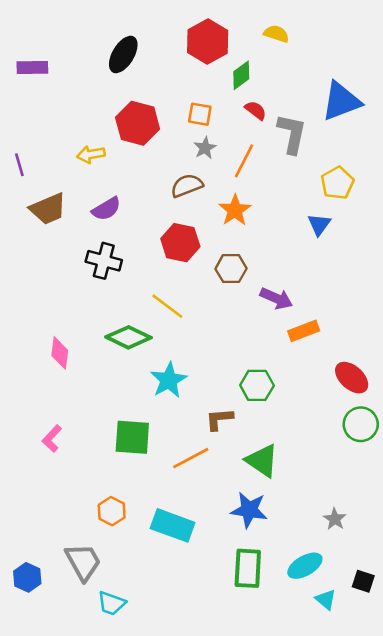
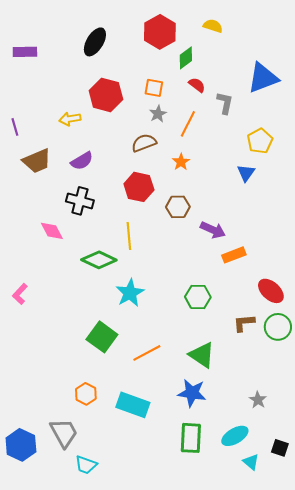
gray L-shape: (292, 134) -> (225, 103), size x0.7
orange star: (235, 210) -> (181, 162), size x0.7
yellow line: (167, 306) -> (129, 236), turned 48
pink diamond: (60, 353) -> (52, 231), moved, turned -35
brown L-shape: (219, 419) -> (244, 323), moved
green square: (132, 437) -> (102, 337), turned 32
pink L-shape: (52, 439) -> (20, 294), moved
blue hexagon: (27, 577) -> (21, 445), size x1.4

